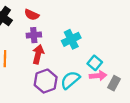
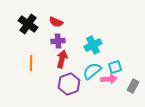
cyan square: (95, 63) -> (115, 67), turned 32
pink arrow: (98, 76) -> (109, 79), moved
cyan semicircle: (70, 80) -> (92, 71), moved

